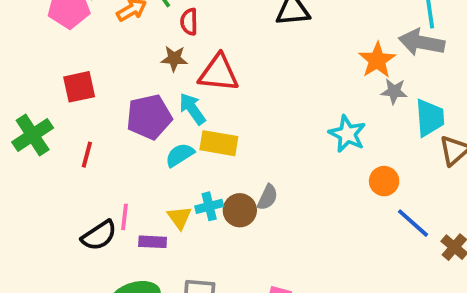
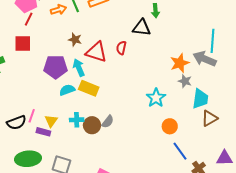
red semicircle: (189, 22) -> (121, 48), moved
red line: (87, 155) -> (29, 19), moved
yellow triangle: (180, 218) -> (51, 121), moved

